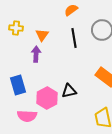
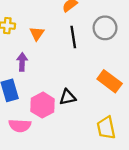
purple arrow: (36, 54) -> (22, 62), moved

